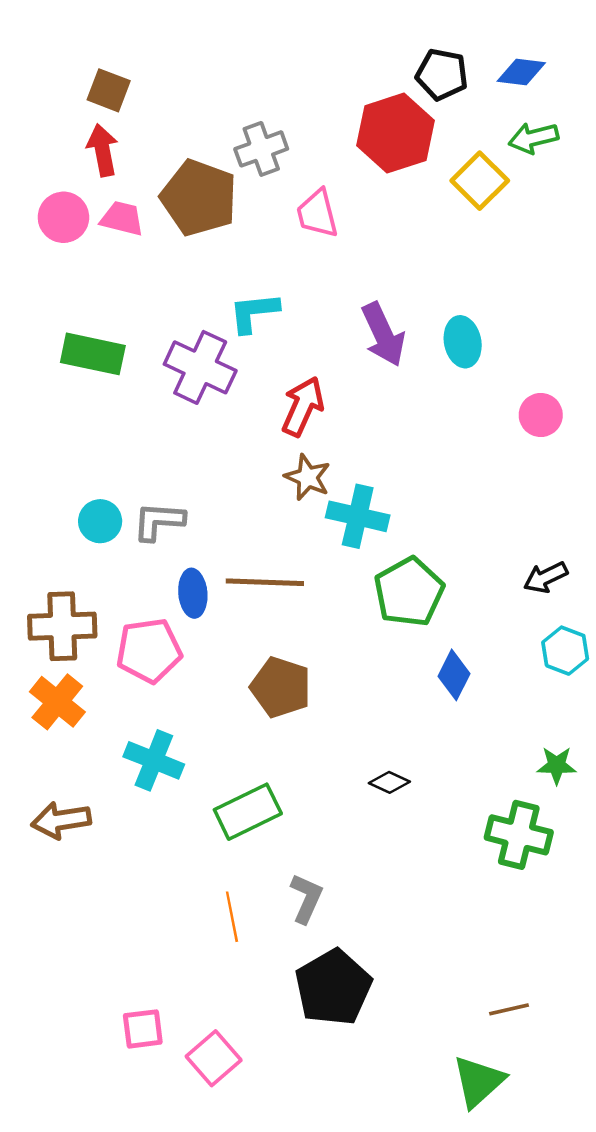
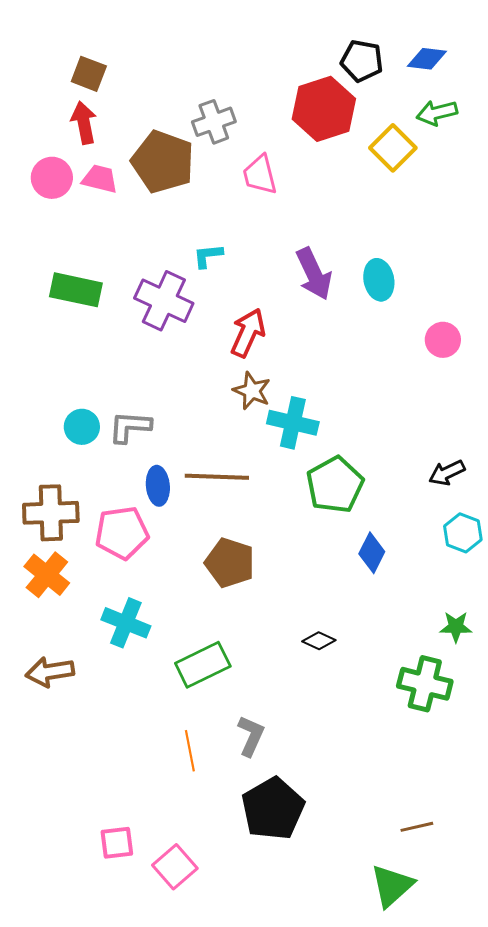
cyan L-shape: (254, 312) -> (208, 256), size x0.7

